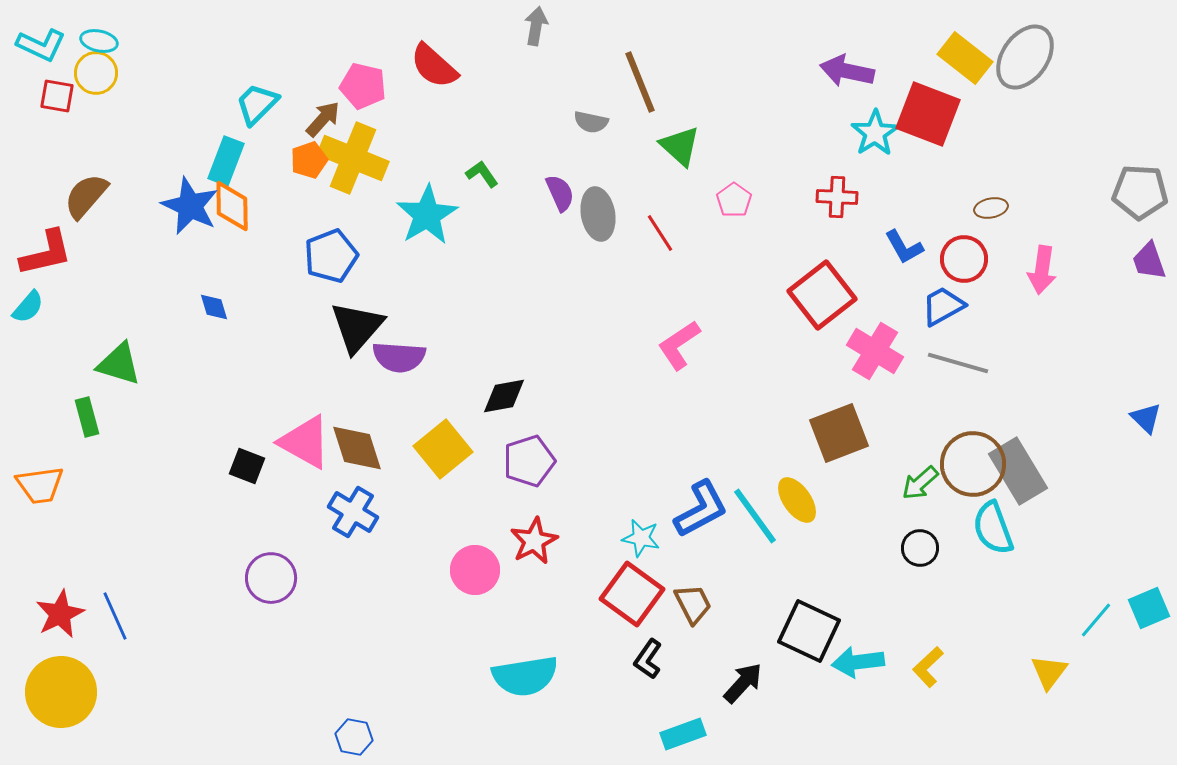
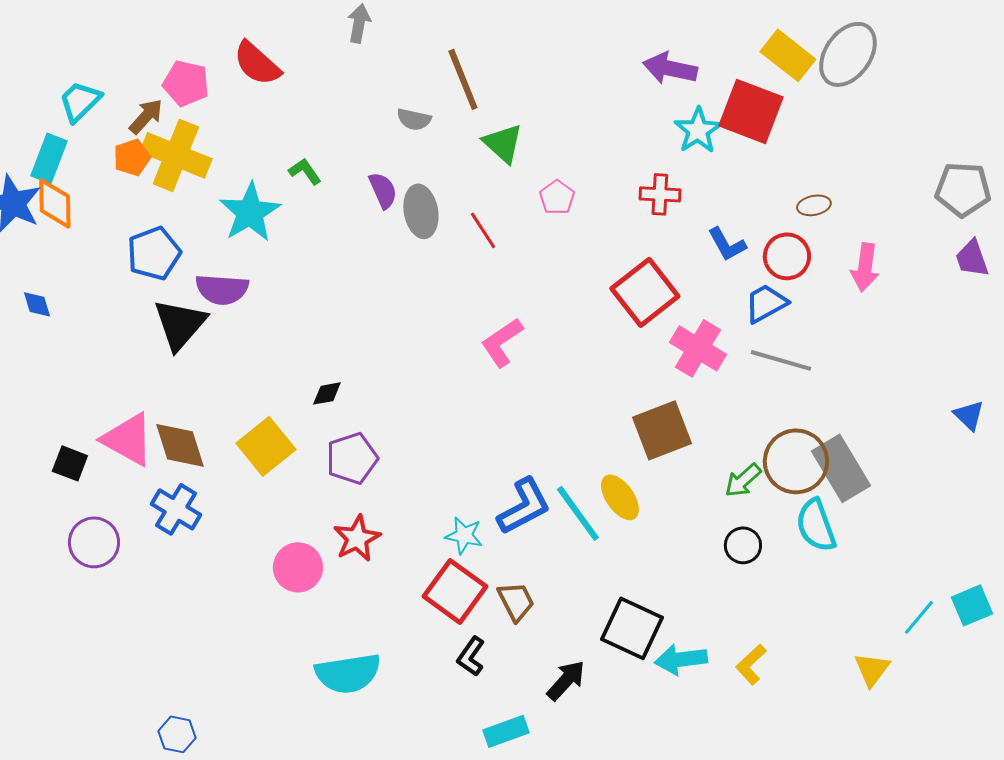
purple semicircle: (399, 357) -> (222, 289), moved
black diamond: (504, 396) -> (327, 393), size x0.7
purple circle: (271, 578) -> (94, 542), moved

